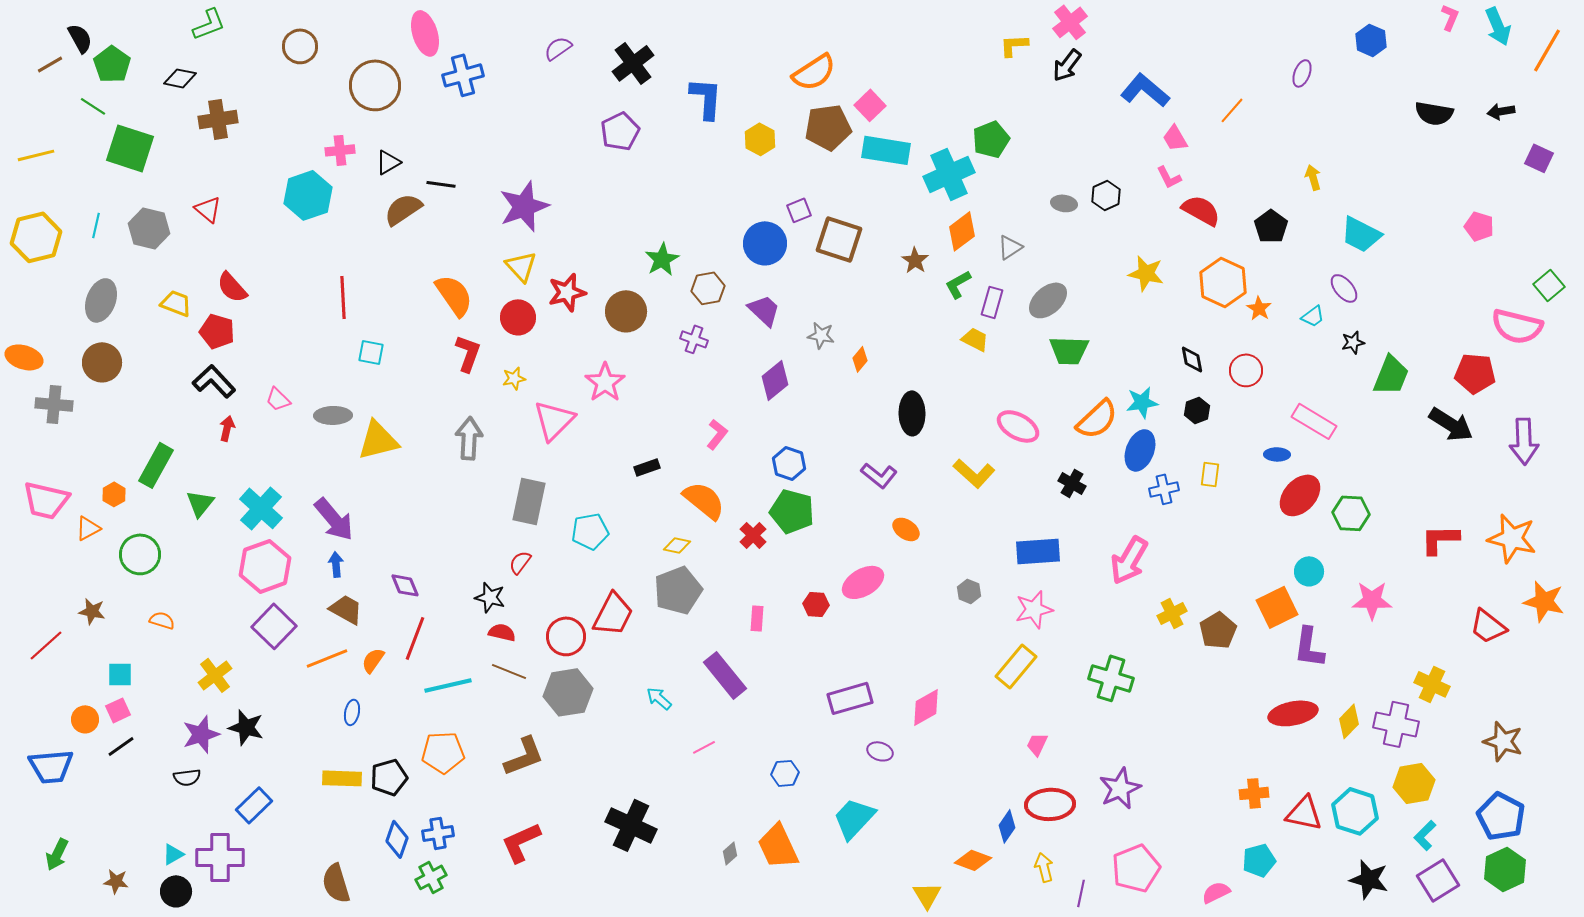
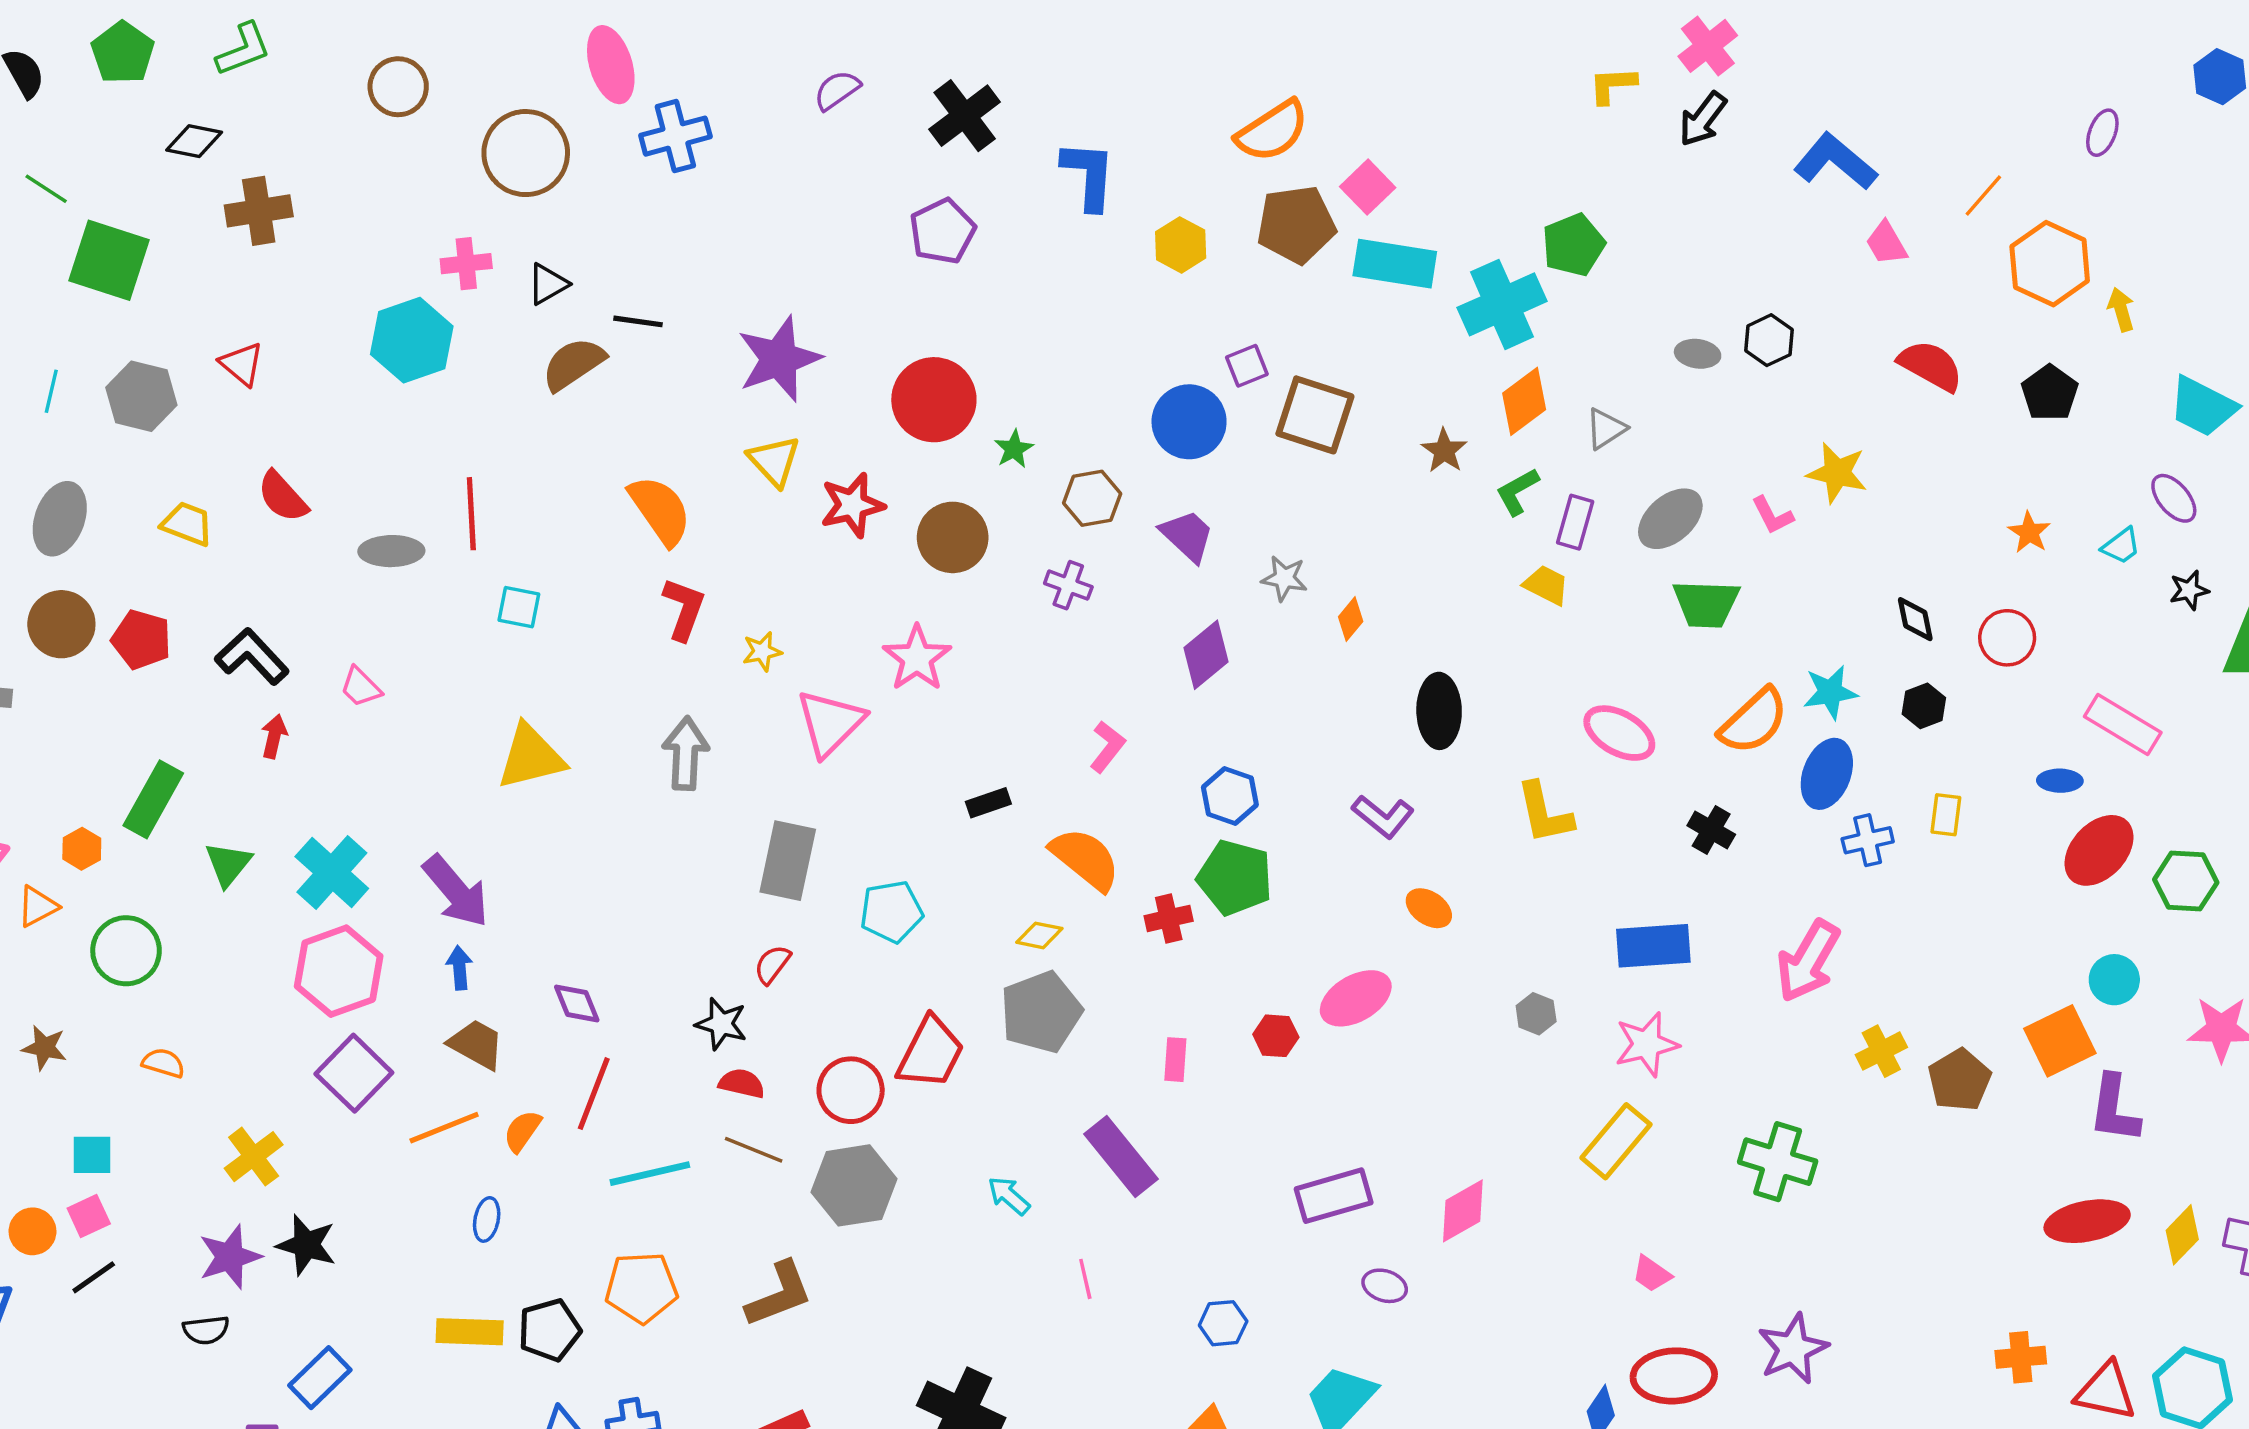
green pentagon: (112, 64) -> (123, 53), moved
pink L-shape: (1169, 177) -> (1772, 515), moved
green star: (662, 259) -> (1014, 449), size x0.7
orange hexagon: (1223, 282) -> (2050, 264), moved
red circle: (518, 317) -> (934, 400), moved, size x1.4
red pentagon: (217, 331) -> (141, 639), moved
gray ellipse: (333, 415) -> (391, 551), moved
yellow L-shape: (974, 473) -> (1545, 813), turned 36
red cross: (753, 535) -> (1169, 918), turned 32
pink trapezoid: (1037, 744) -> (1652, 1274), turned -80
pink line: (704, 747) -> (1085, 1279), turned -75

